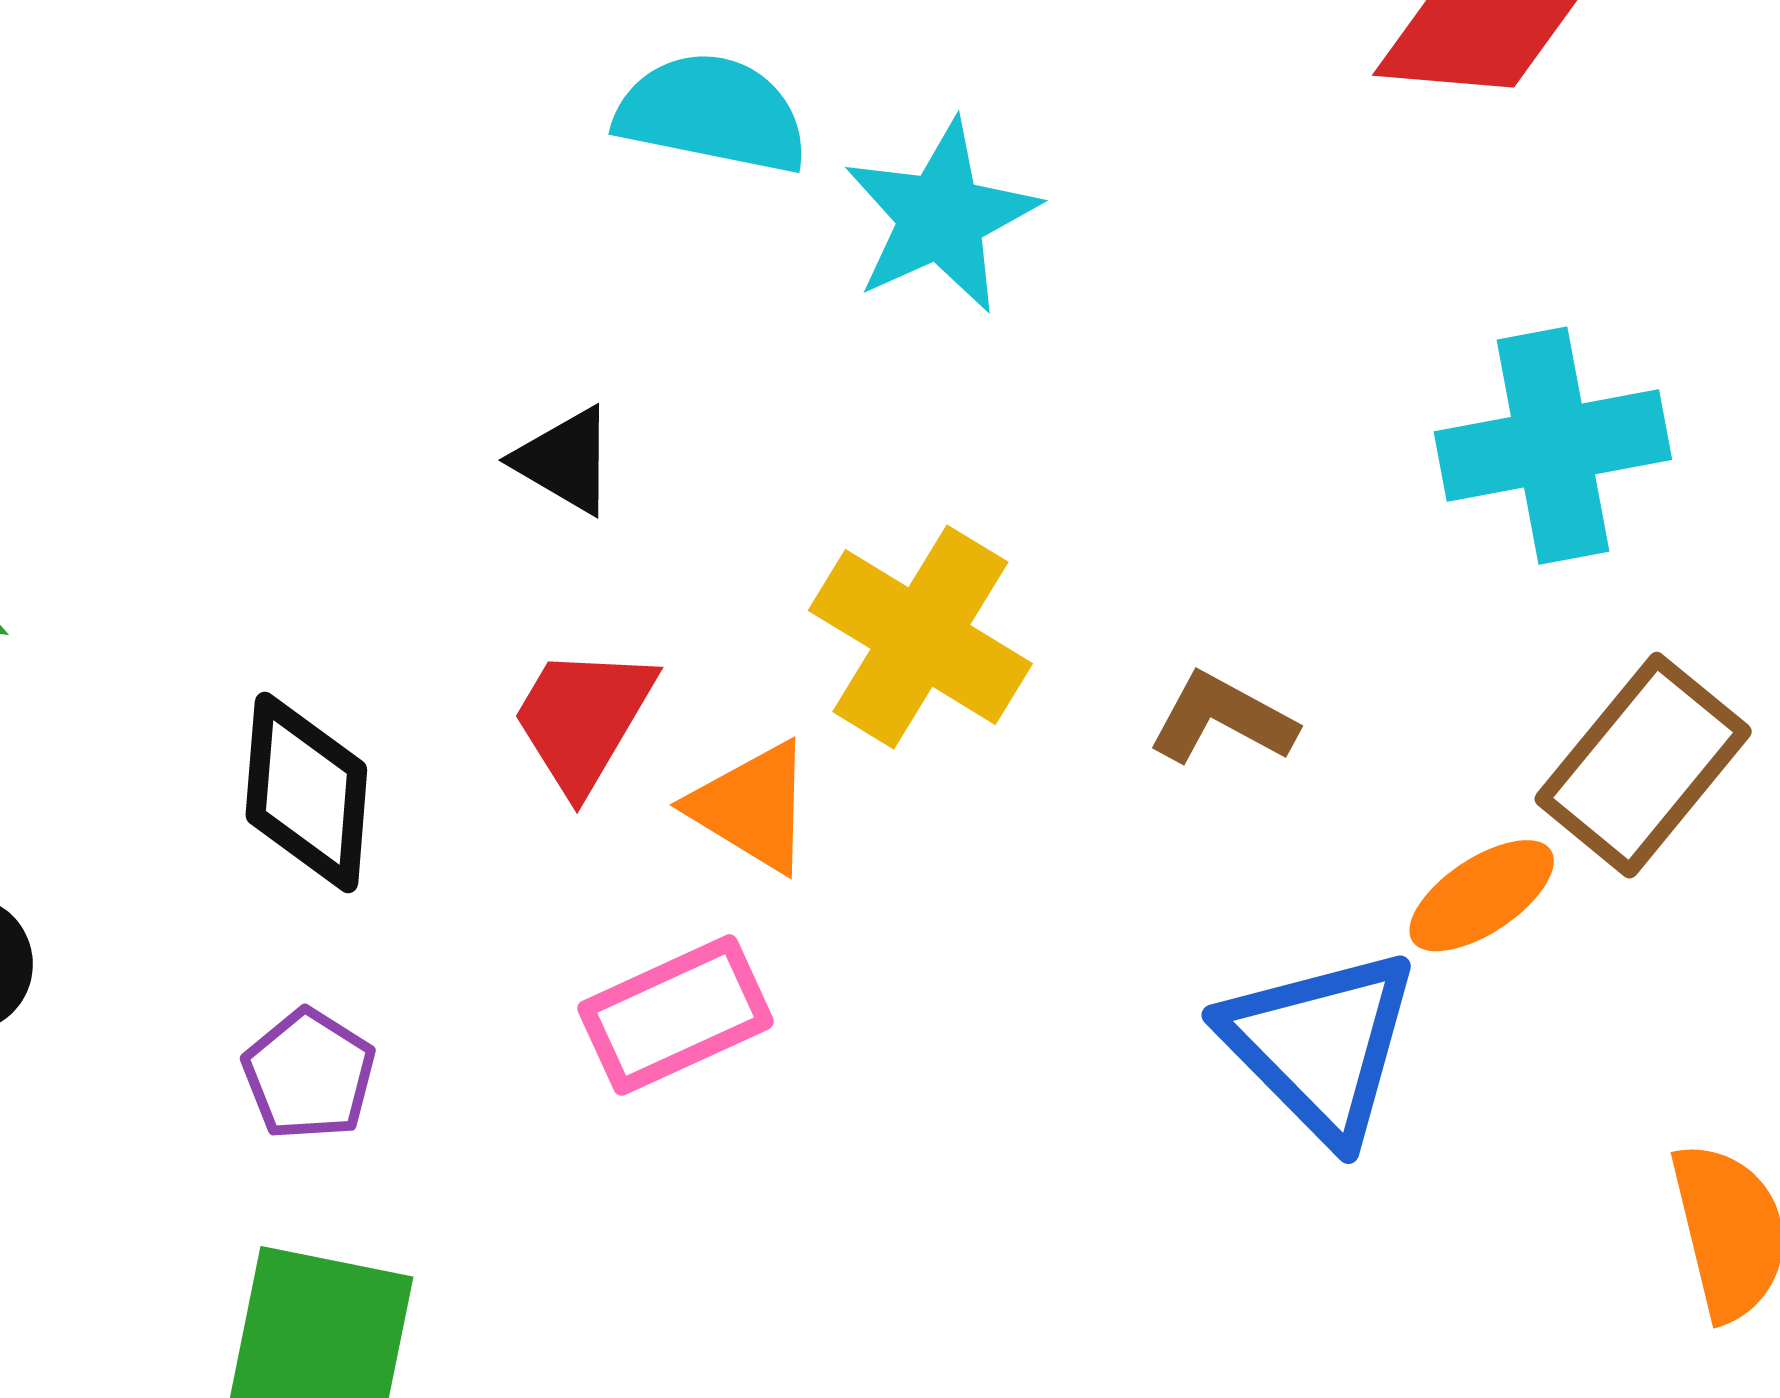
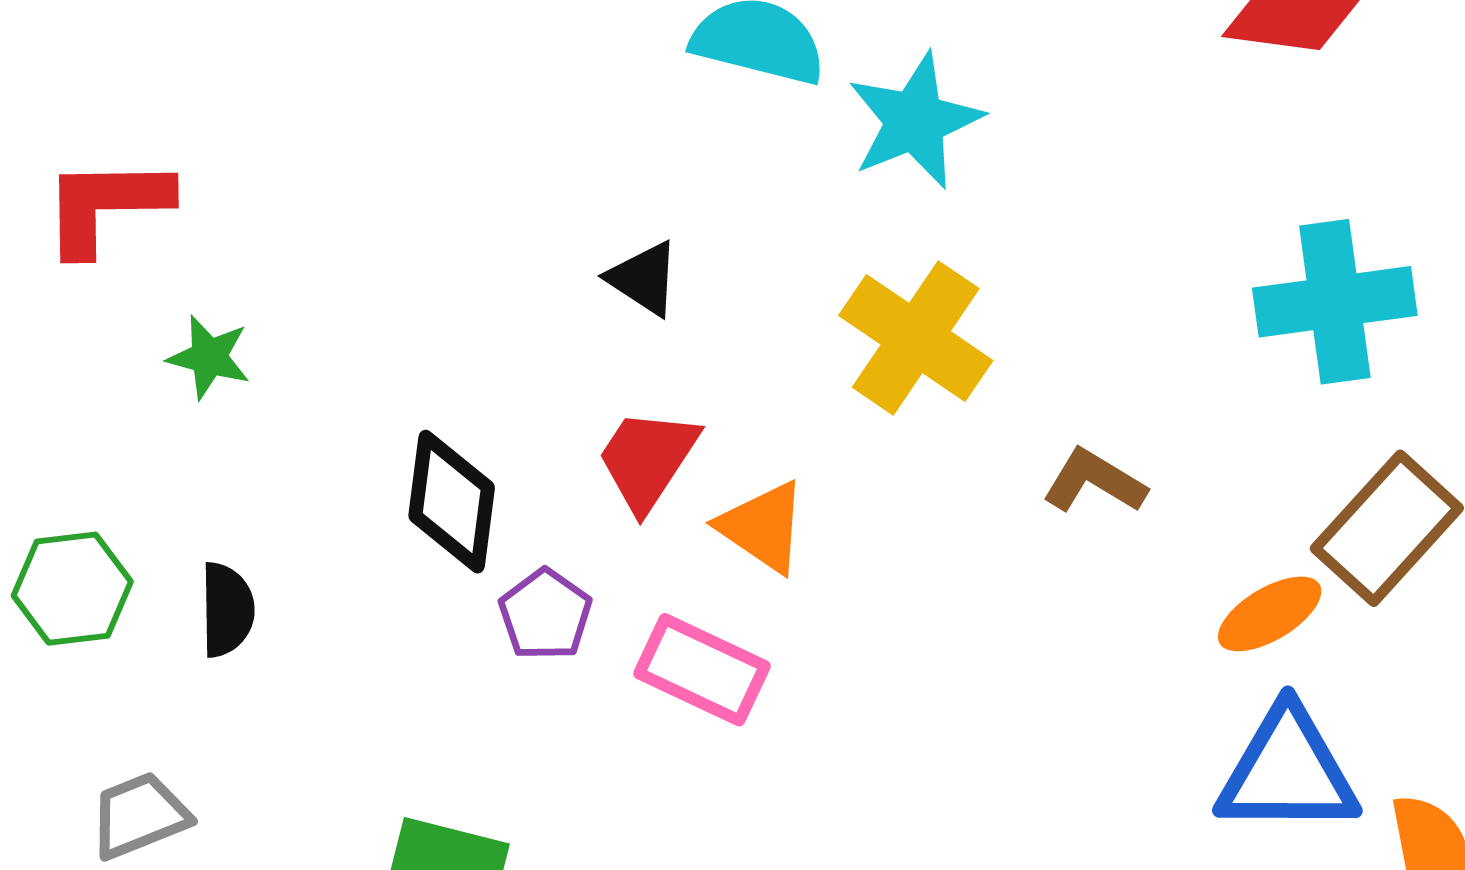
yellow cross: (920, 637) -> (916, 338), moved
pink rectangle: (676, 1015) -> (702, 670), turned 47
blue triangle: (1320, 1045) -> (1288, 771), moved, turned -48
purple pentagon: (309, 1075) -> (545, 615), moved

